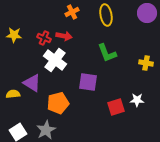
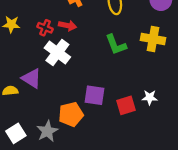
yellow cross: (146, 63) -> (153, 39), moved, size x1.5
purple square: (88, 82) -> (95, 95), moved
orange pentagon: (58, 103) -> (71, 114), moved

